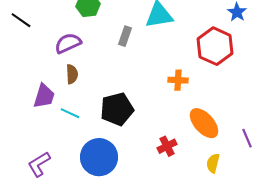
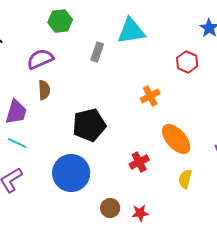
red hexagon: (215, 46) -> (187, 62), size x0.6
orange cross: (178, 80) -> (150, 96), turned -30
cyan line: (70, 113) -> (17, 143), moved

